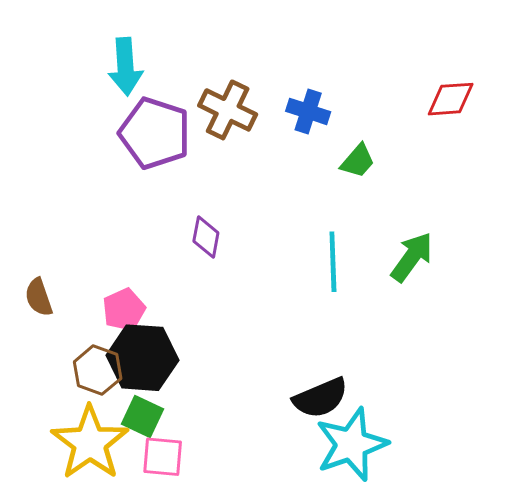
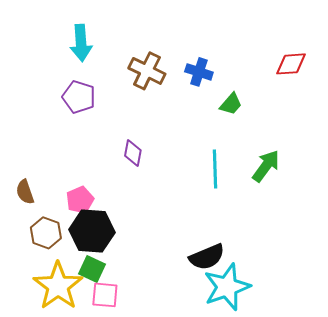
purple pentagon: (155, 133) -> (79, 97), moved, size x0.7
brown hexagon: (98, 370) -> (46, 233), moved

